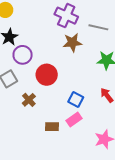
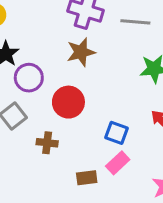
brown star: (72, 42) -> (81, 52), moved
brown cross: (29, 100) -> (47, 143), turned -32

